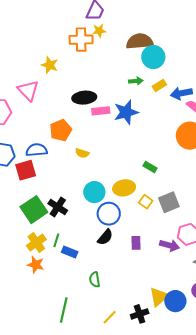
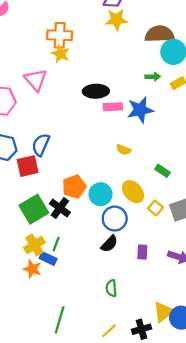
yellow star: (99, 31) -> (117, 20), size x1.5
orange cross: (81, 40) -> (60, 35), moved
orange pentagon: (61, 130) -> (74, 187), moved
blue semicircle: (37, 150) -> (41, 145), turned -65
yellow semicircle: (82, 153) -> (124, 150), moved
yellow ellipse: (124, 188) -> (133, 192), turned 55
blue rectangle: (70, 252) -> (48, 258), moved
green semicircle: (95, 280) -> (111, 288), moved

